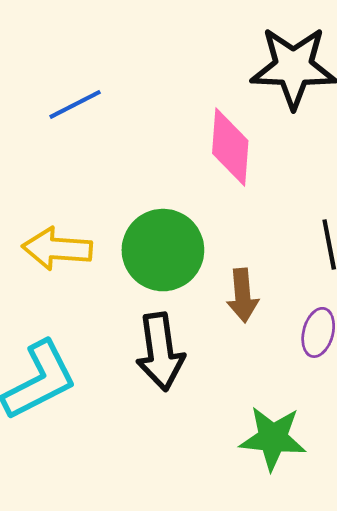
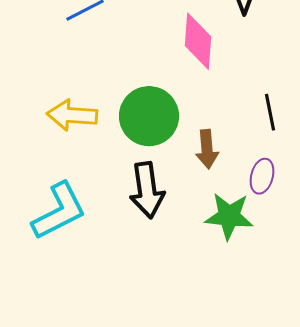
green star: (273, 438) -> (229, 216), moved

